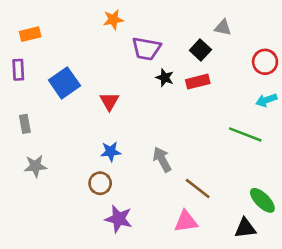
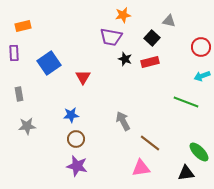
orange star: (113, 20) -> (123, 15), moved
blue star: (111, 152) -> (71, 115), moved
purple star: (119, 219) -> (77, 166), moved

